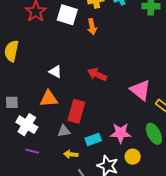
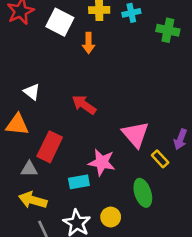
pink star: (121, 133) -> (102, 162), moved
cyan rectangle: (93, 139) -> (79, 182), moved
yellow arrow: (71, 154) -> (33, 200), size x1.5

